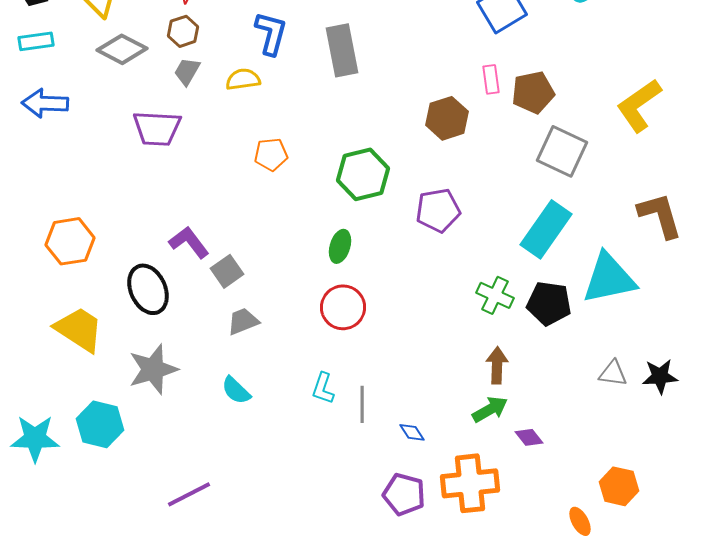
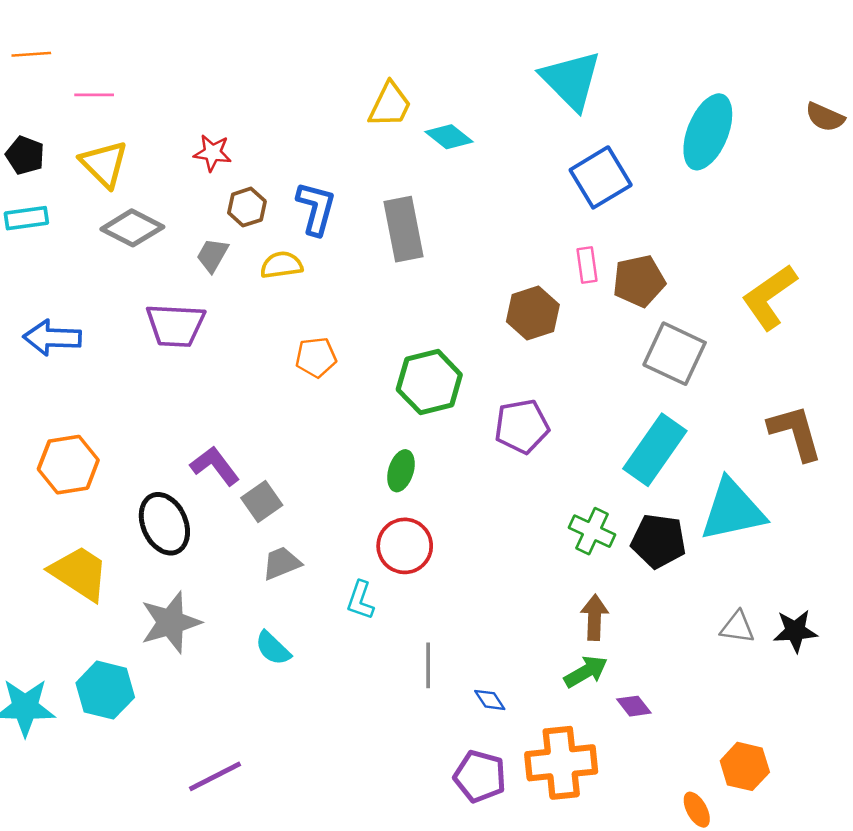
brown hexagon: (183, 31) -> (247, 207), moved
blue arrow: (45, 103) -> (52, 338), moved
cyan L-shape: (323, 388) -> (360, 600), moved

